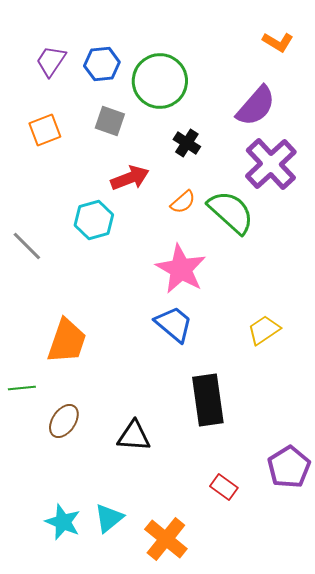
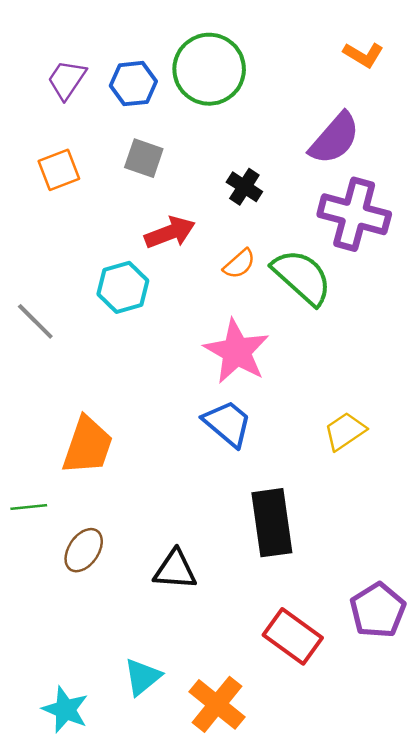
green circle: (160, 81) -> (209, 69), moved
purple cross: (271, 164) -> (354, 214), turned -32
red rectangle: (224, 487) -> (293, 636), size x1.6
cyan star: (63, 522) -> (65, 710), moved

